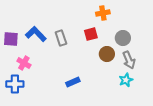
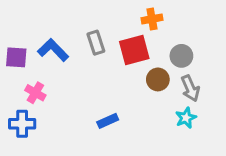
red square: (91, 34) -> (134, 50), size x1.5
gray rectangle: (61, 38) -> (96, 43), moved

